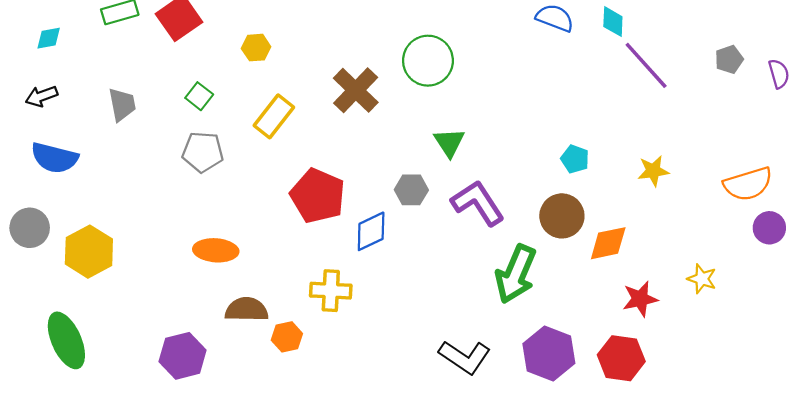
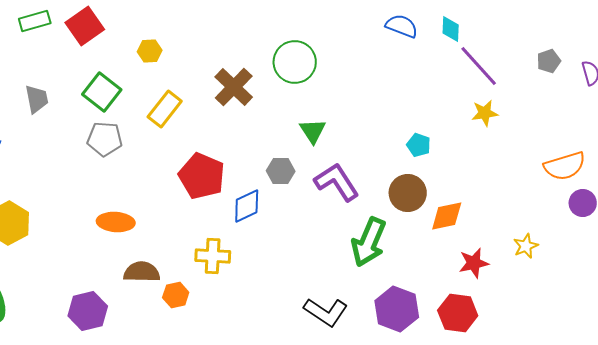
green square: (199, 96) -> (102, 92), size x1.6
yellow star: (653, 171) -> (485, 113), moved
yellow star: (702, 279) -> (526, 246), turned 30

